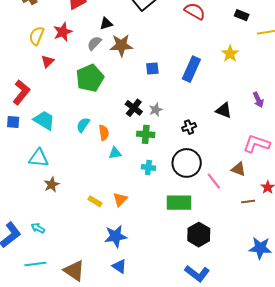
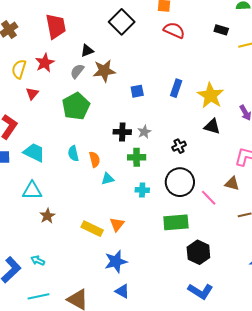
yellow star: (230, 54) -> (211, 95), moved, size x1.5
blue rectangle: (191, 69) -> (176, 88), size x0.7
black cross: (134, 108) -> (122, 132), turned -30
cyan semicircle: (83, 125) -> (73, 153), turned -42
yellow rectangle: (95, 201) -> (92, 229), size x1.5

